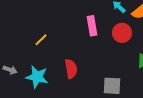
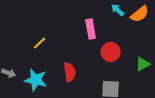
red circle: (122, 33) -> (111, 52), moved

